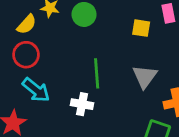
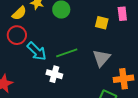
green line: (97, 73) -> (67, 53), turned 70
cyan arrow: (36, 90) -> (37, 51), moved

